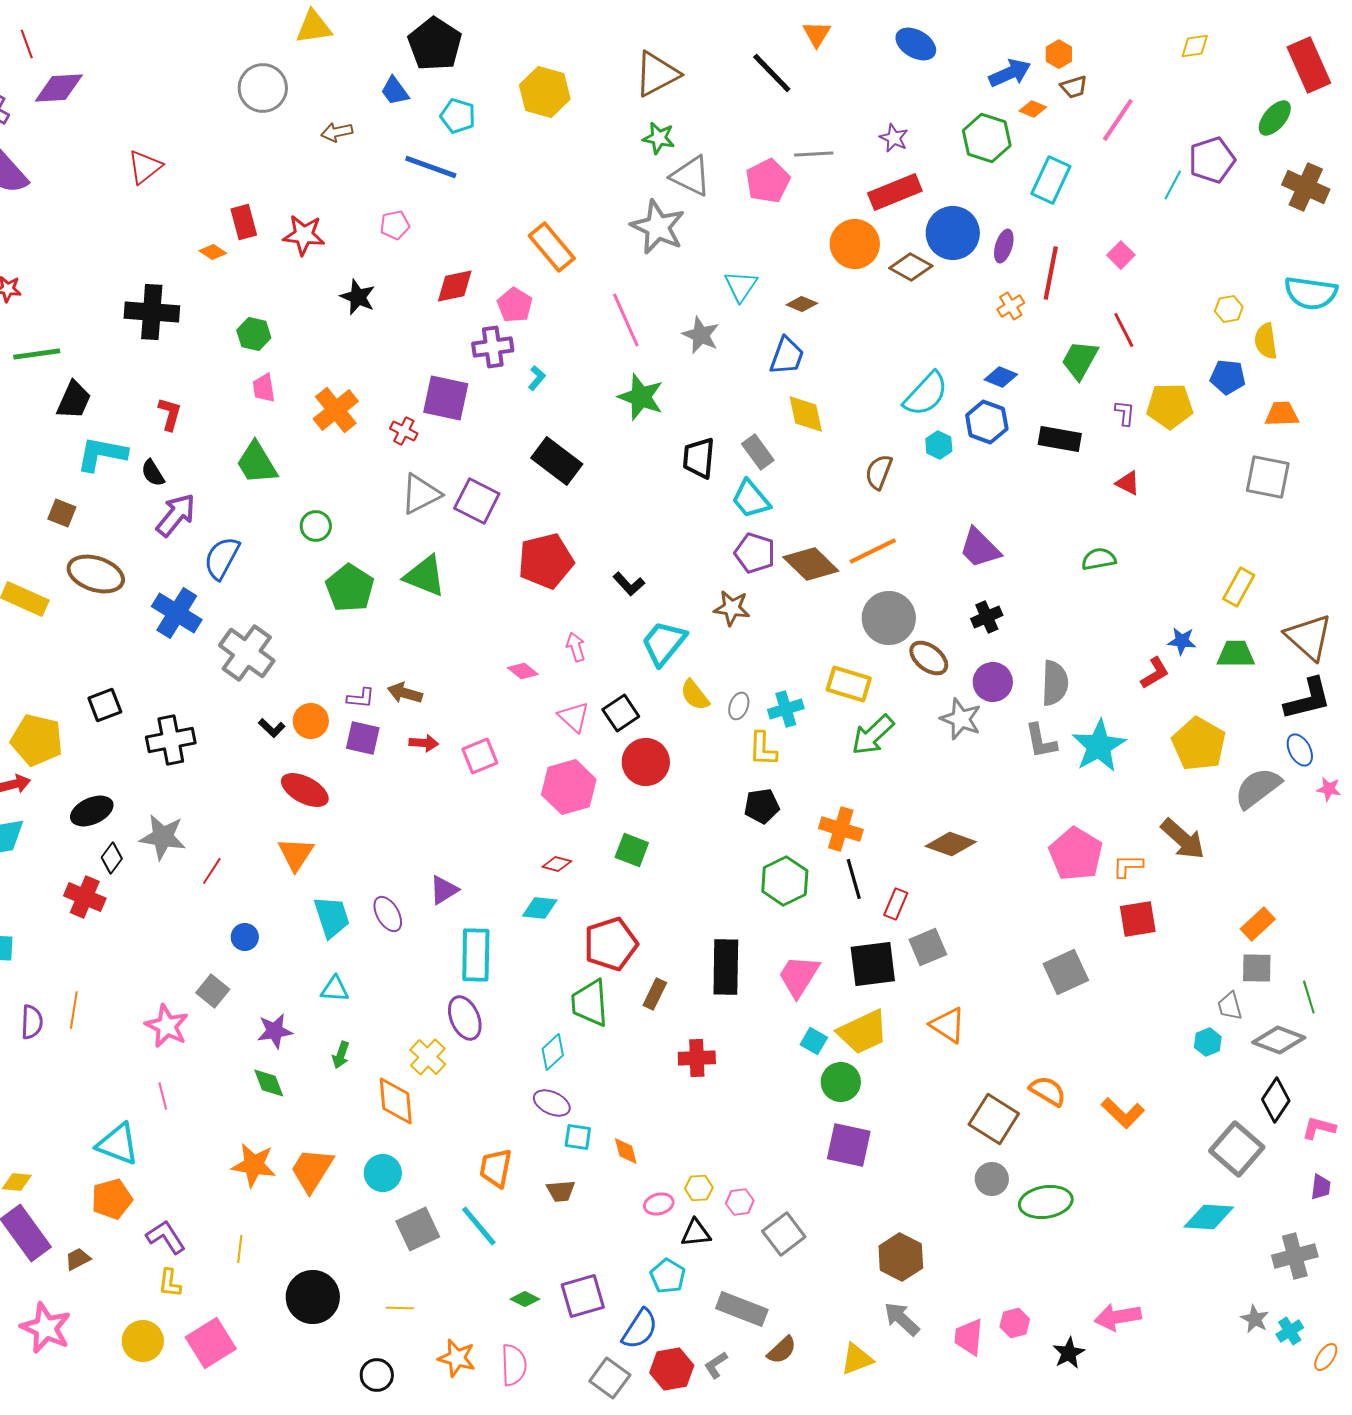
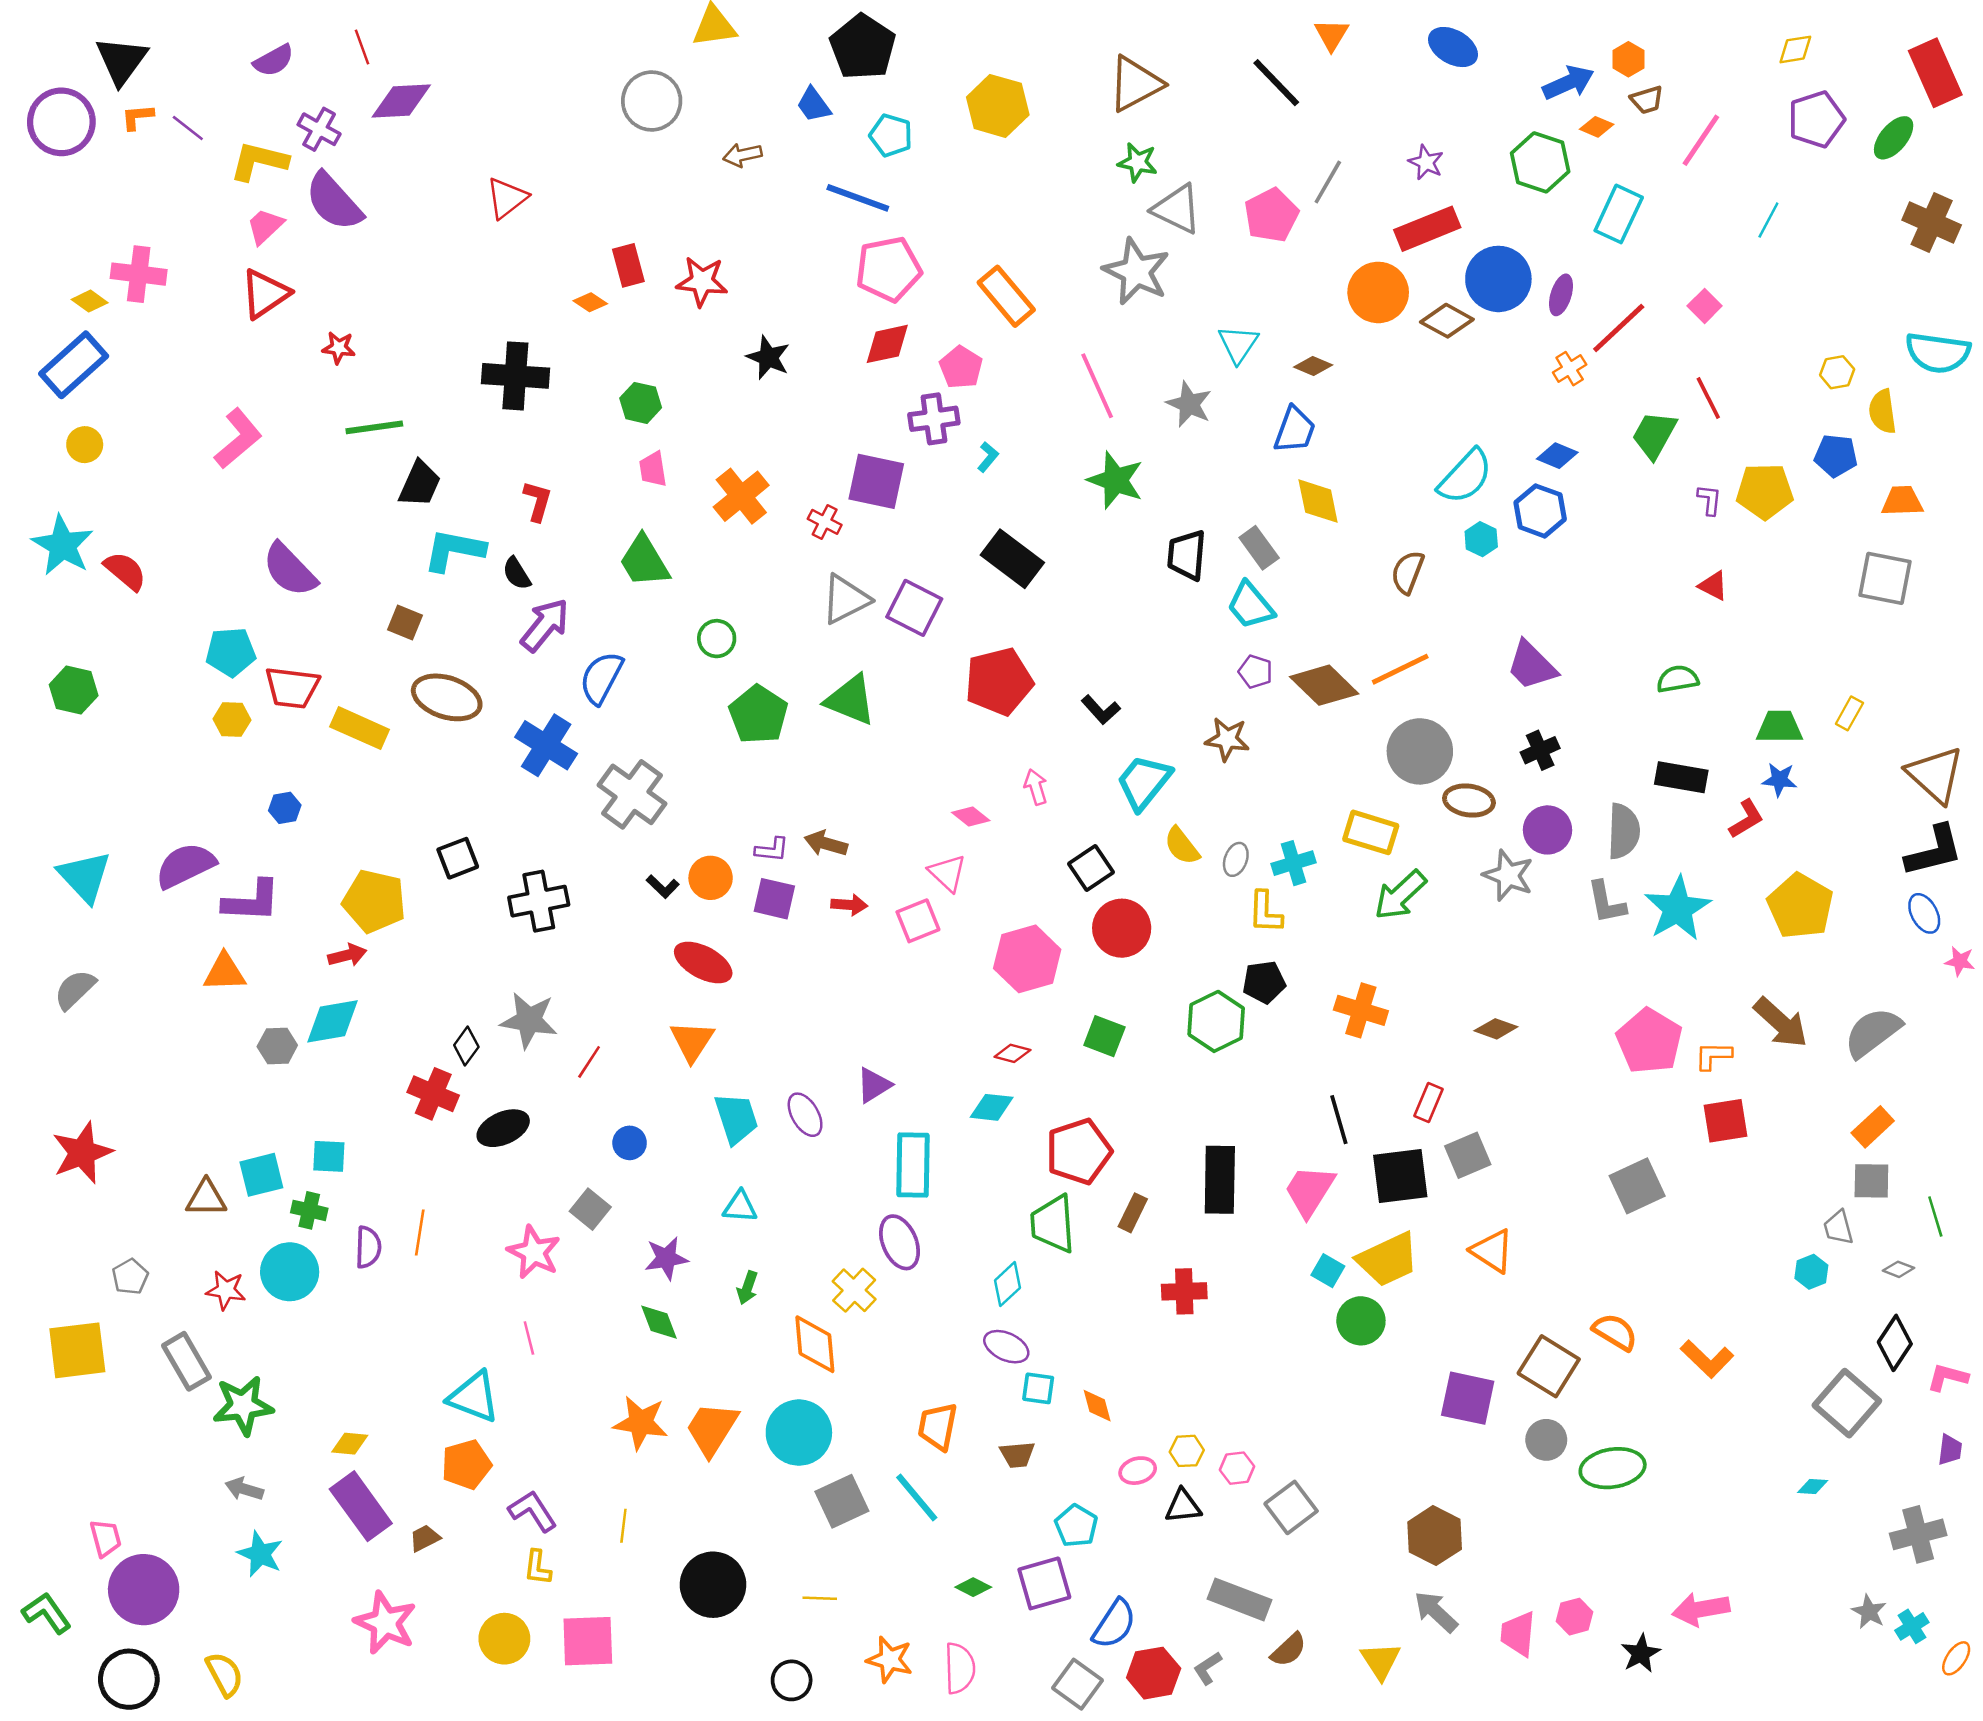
gray line: (814, 154) -> (1328, 182), turned -57
purple pentagon: (1212, 160) -> (1816, 119), moved
pink pentagon: (395, 225) -> (888, 269), moved, size x1.8
red line: (1051, 273) -> (1619, 328), turned 36
black rectangle: (1060, 439) -> (1681, 777), moved
purple pentagon: (755, 553) -> (1255, 672), size x0.7
yellow rectangle: (1239, 587) -> (1849, 713), size x0.7
green trapezoid: (1236, 654) -> (1779, 727), moved
brown ellipse: (929, 658) -> (1469, 801), turned -30
pink triangle: (574, 717) -> (947, 873), moved
gray semicircle: (1258, 788) -> (1873, 1032), moved
black ellipse: (92, 811) -> (503, 1128), moved
brown diamond: (951, 844) -> (1496, 1029), size x0.7
black line: (854, 879) -> (1339, 1120), moved
green hexagon: (785, 881) -> (1216, 1021), moved
gray diamond: (1279, 1040) -> (1898, 1269), size x0.5
purple square: (849, 1145) -> (1468, 1398), moved
cyan circle: (383, 1173) -> (799, 1433), size x1.4
cyan diamond: (1209, 1217) -> (1813, 1487), size x0.5
cyan pentagon: (668, 1276) -> (1076, 1526), moved
pink square: (211, 1343) -> (588, 1641), turned 30
yellow triangle: (857, 1359) -> (1381, 1661), turned -42

